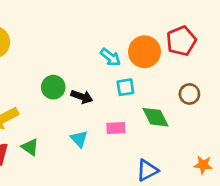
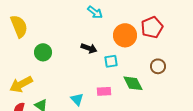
cyan arrow: (110, 57) -> (95, 12), moved
green circle: (53, 87) -> (43, 52), moved
black arrow: (82, 97) -> (89, 48), moved

